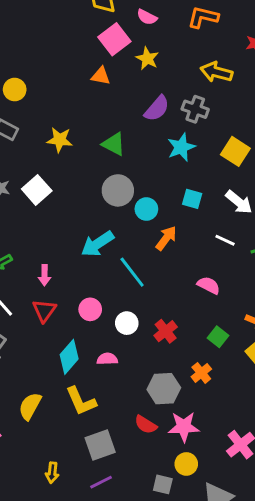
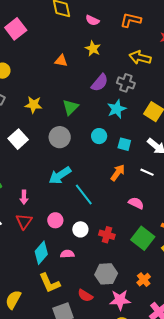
pink square: (114, 39) -> (16, 29), moved
green triangle: (114, 144) -> (70, 107), turned 48
gray circle: (118, 190) -> (60, 137), moved
cyan circle: (146, 209) -> (99, 136), moved
orange arrow: (166, 238) -> (118, 173), moved
red cross: (166, 331) -> (107, 235), turned -35
green square: (218, 337) -> (143, 238), size x1.6
orange cross: (201, 373) -> (144, 280), moved
yellow semicircle: (30, 406) -> (13, 300), moved
red semicircle: (146, 425) -> (85, 296), moved

